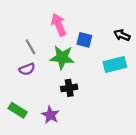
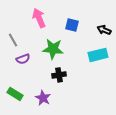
pink arrow: (59, 25) -> (39, 18), moved
blue square: (84, 40) -> (72, 25), moved
gray line: (30, 47) -> (13, 40), moved

